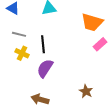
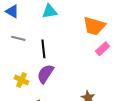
yellow cross: (22, 53) -> (21, 80), moved

